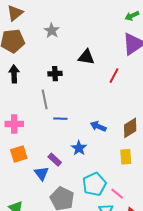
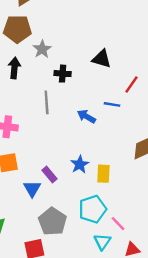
gray star: (52, 31) -> (42, 49), moved
blue line: (60, 119) -> (112, 104), moved
blue arrow: (98, 126) -> (86, 116), moved
yellow rectangle: (126, 157) -> (103, 174), moved

